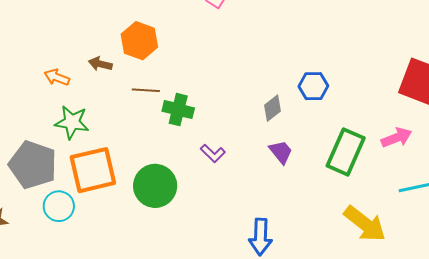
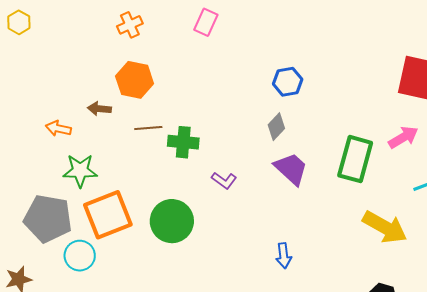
blue hexagon: (313, 86) -> (288, 82), moved
purple trapezoid: (281, 152) -> (291, 169), size x1.4
blue arrow: (261, 237) -> (284, 256), size x0.7

